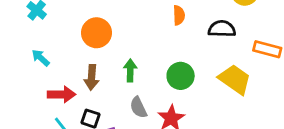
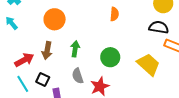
black semicircle: (222, 29) -> (159, 27), moved
cyan arrow: (41, 58) -> (12, 23), moved
red arrow: (62, 94) -> (24, 60), turned -36

